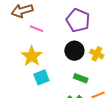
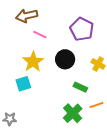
black circle: (74, 51) -> (65, 59), moved
cyan square: (41, 77) -> (23, 84), moved

